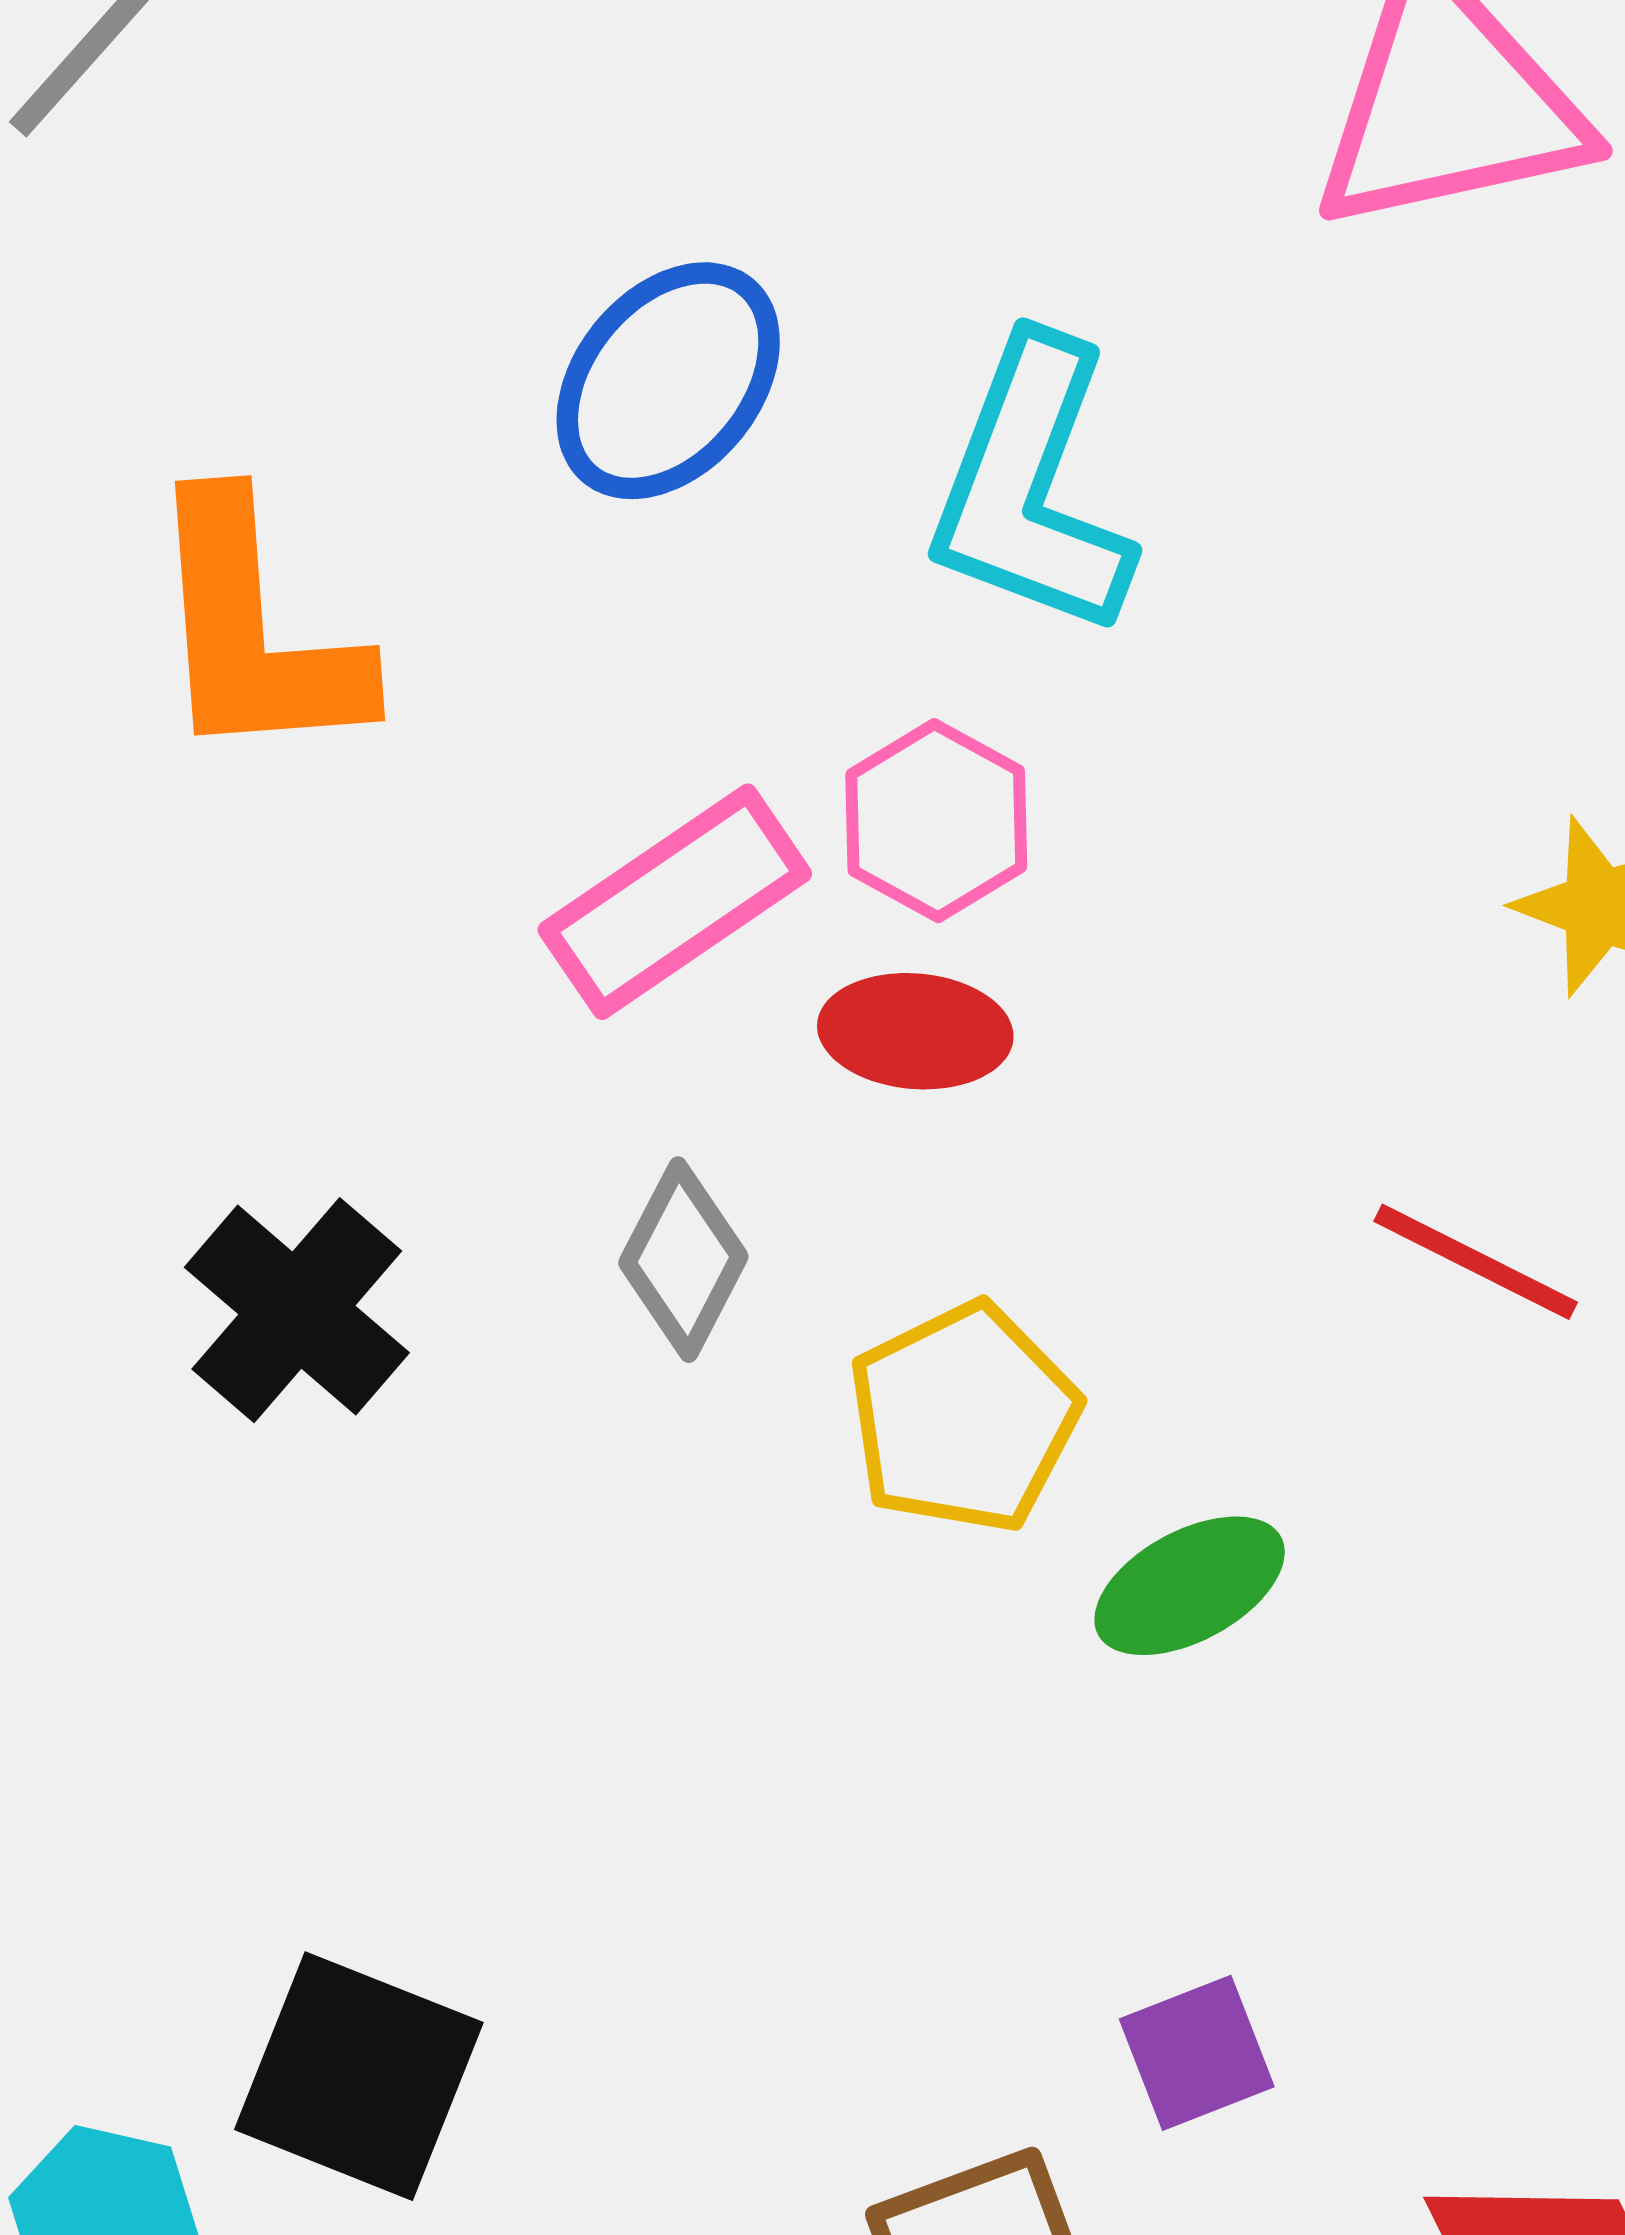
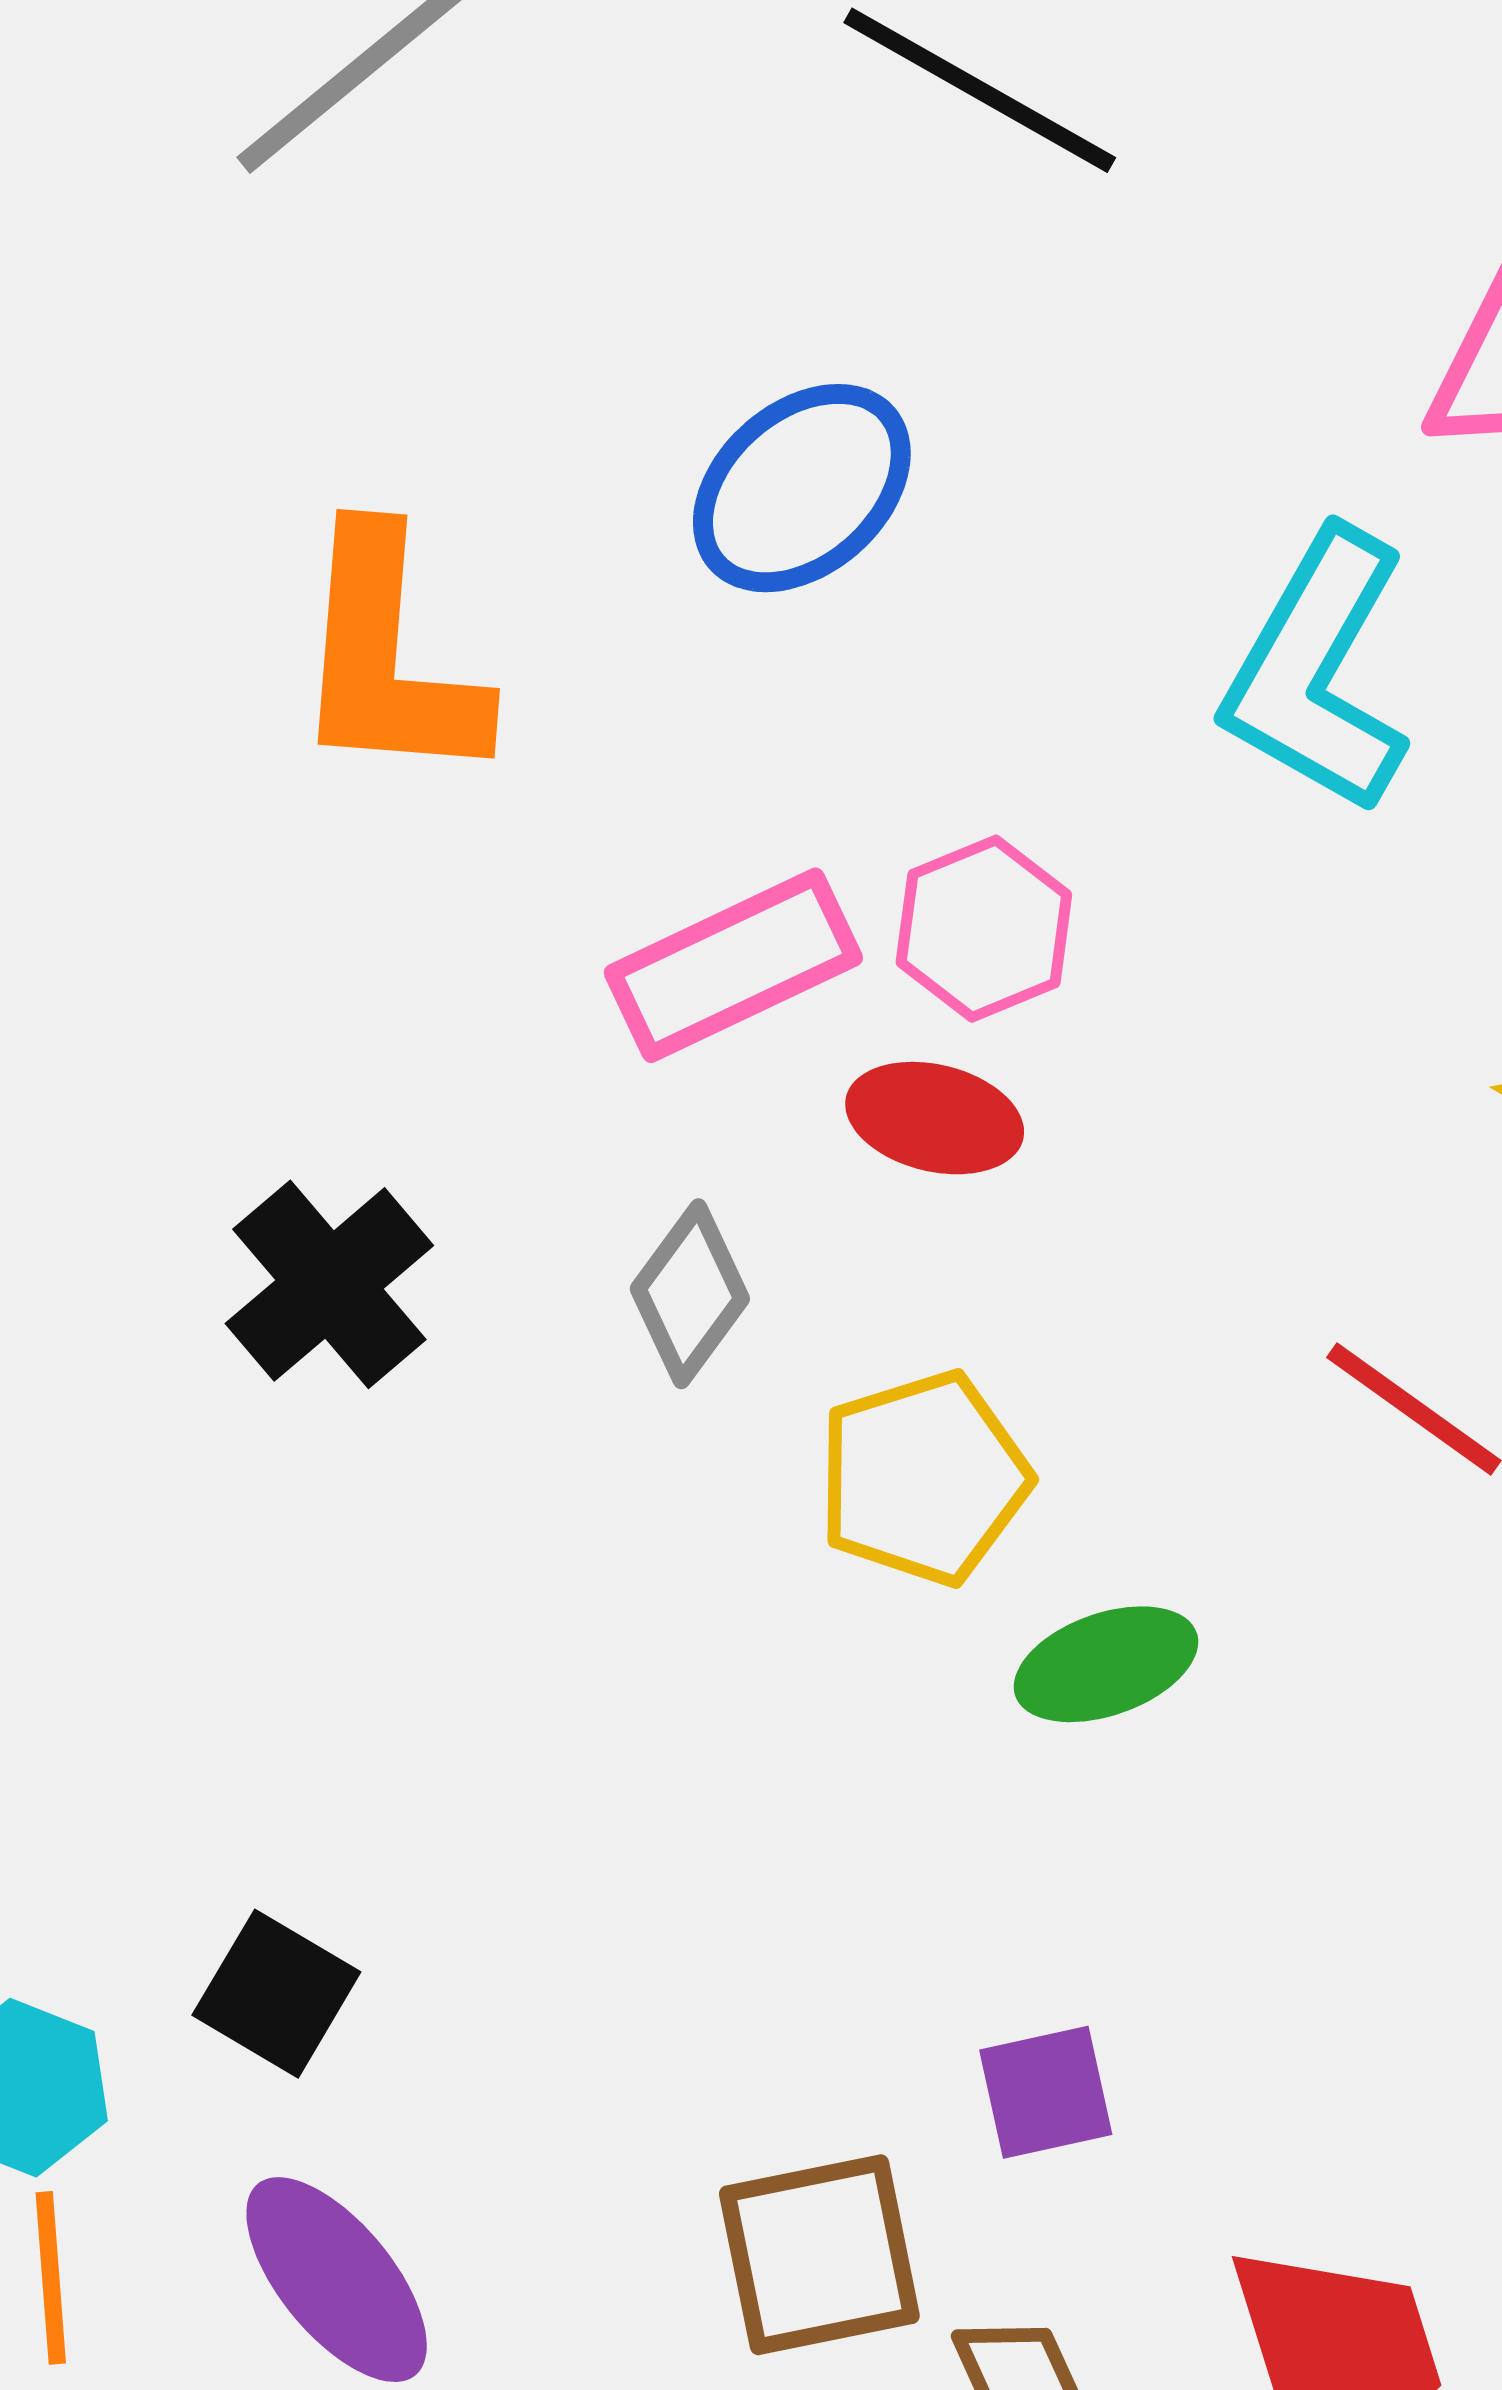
cyan L-shape: (1031, 488) -> (1317, 672), moved
black square: (359, 2076) -> (276, 1994), size x0.7

